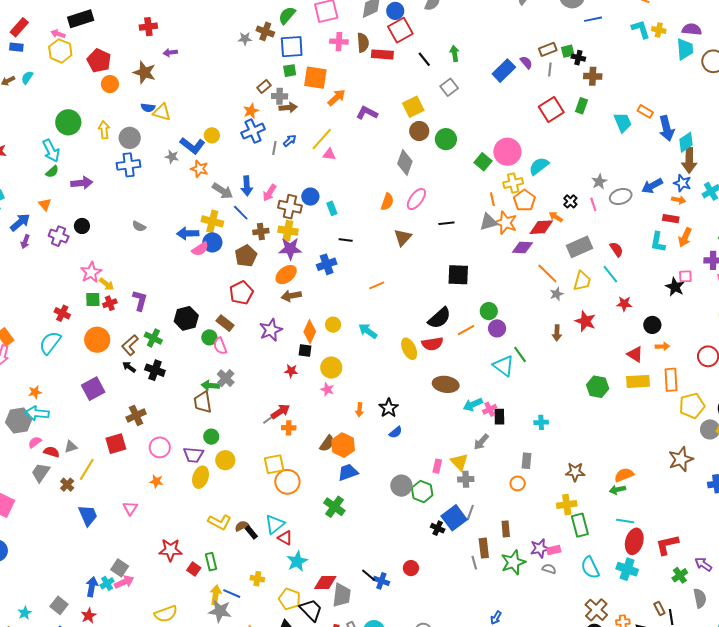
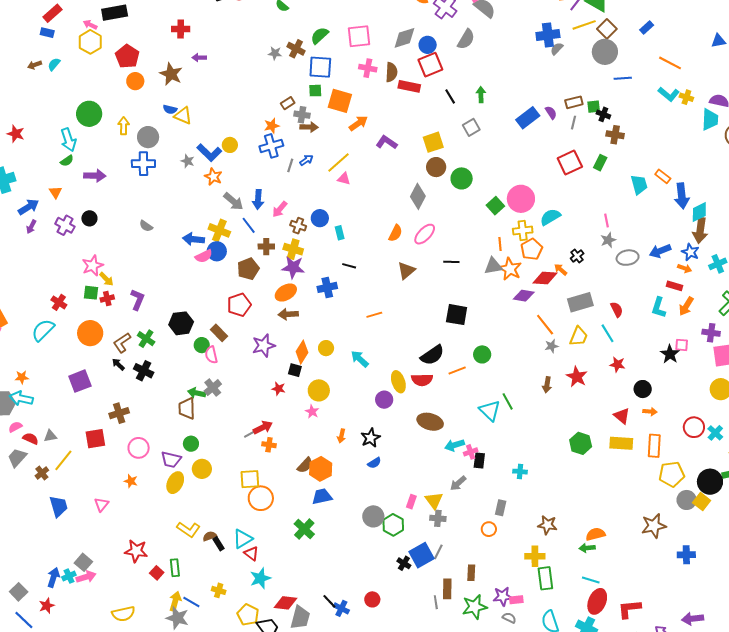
cyan L-shape: (641, 29) -> (669, 94), turned 140
pink line: (593, 204) -> (607, 221), moved
brown cross: (290, 207) -> (298, 226), size x0.7
purple circle: (497, 328) -> (384, 400), moved

